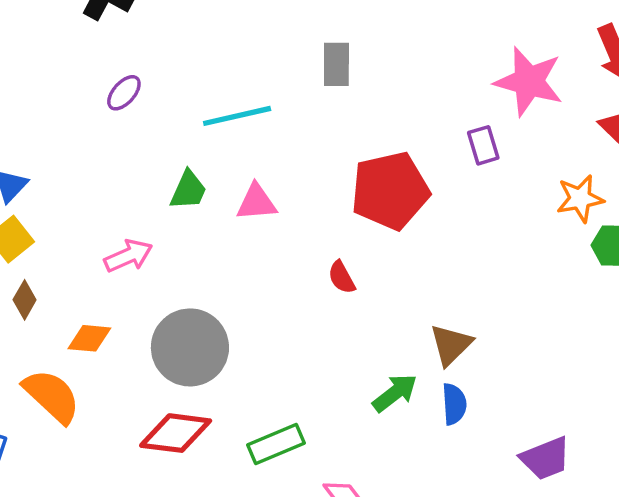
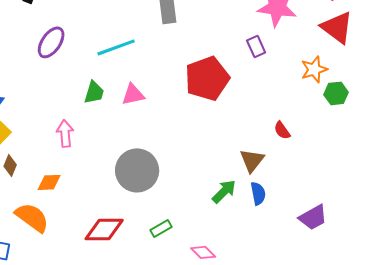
purple ellipse: (124, 93) -> (51, 42), size x1.5
pink arrow: (128, 256) -> (65, 133), turned -64
red semicircle: (342, 277) -> (282, 130), moved
gray circle: (190, 347) -> (137, 170), moved
green rectangle: (276, 444) -> (161, 228), size x0.7

